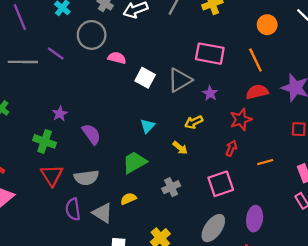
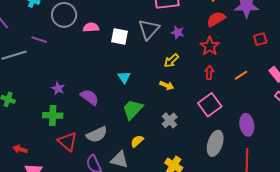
cyan triangle: (148, 126) -> (124, 77), moved

